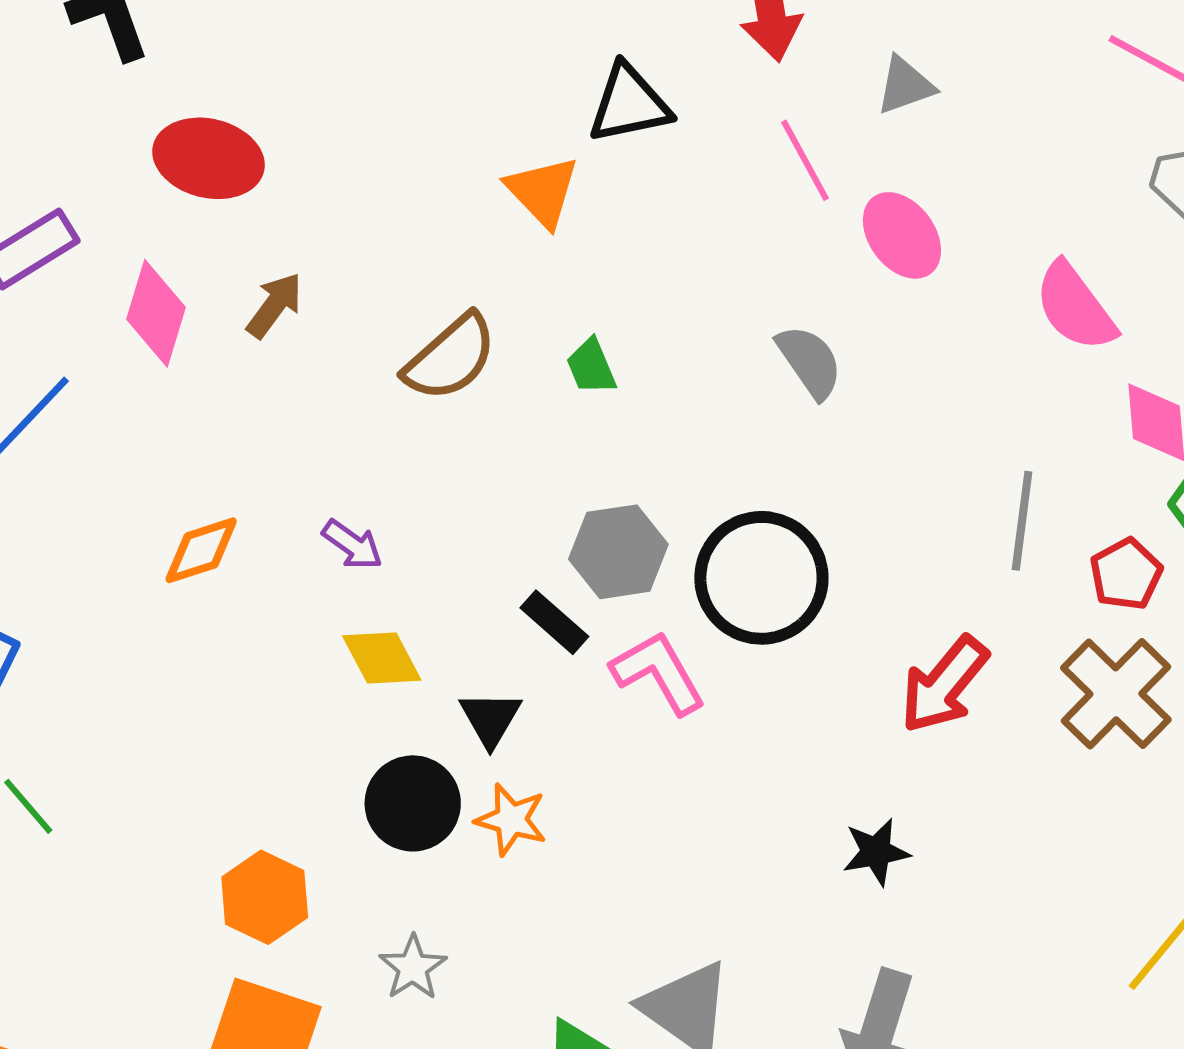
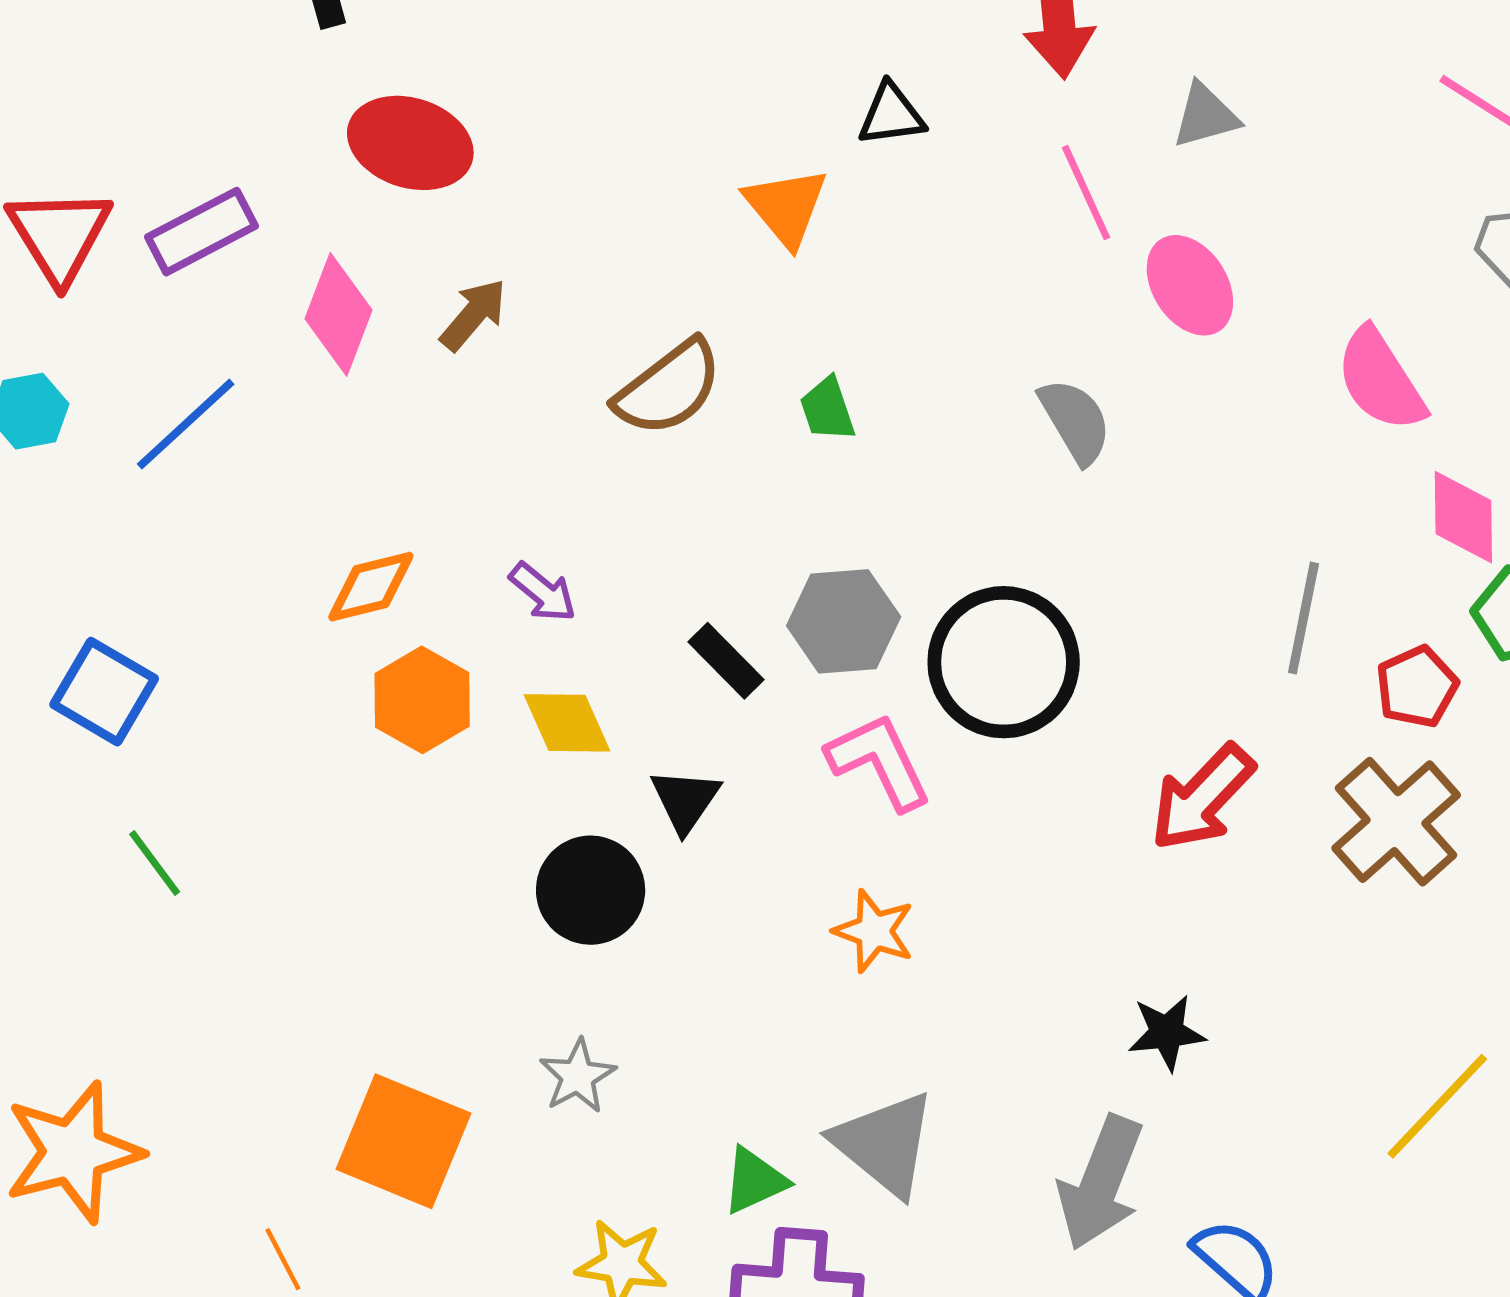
black triangle: (629, 104) -> (891, 115), size x0.7
black rectangle: (554, 622) -> (726, 661), moved
orange star: (511, 820) -> (874, 931), moved
black star: (876, 852) -> (1167, 1032), moved
orange hexagon: (265, 897) -> (422, 700), moved

